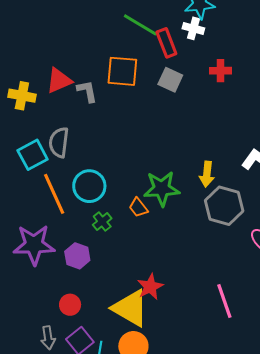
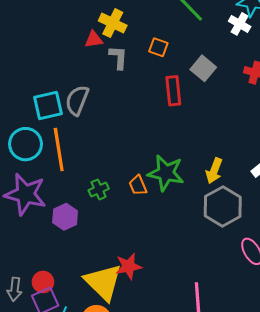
red rectangle: (166, 43) -> (173, 91), moved
orange square: (122, 71) -> (158, 47), size x0.6
red triangle: (59, 81) -> (94, 40), size x0.7
yellow cross: (22, 96) -> (113, 23), moved
cyan circle: (89, 186) -> (26, 144), moved
red circle: (70, 305) -> (43, 282), moved

